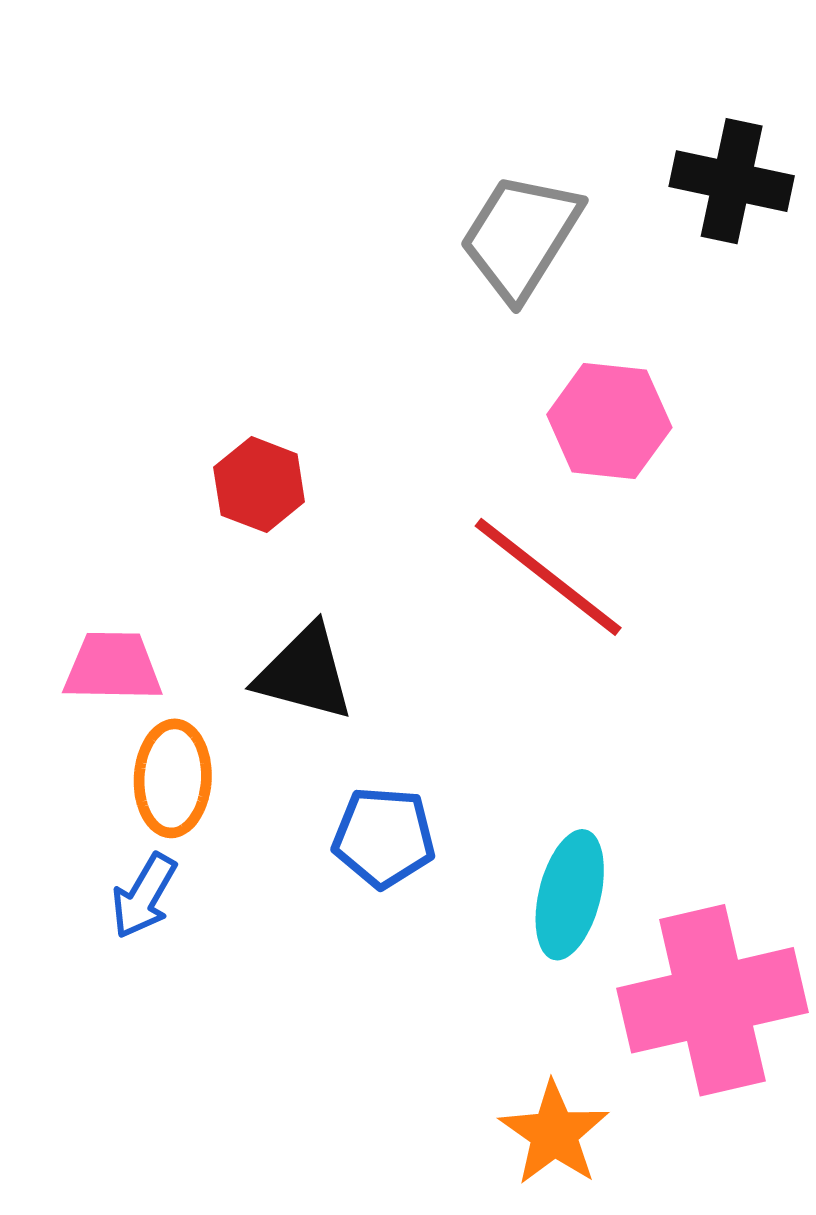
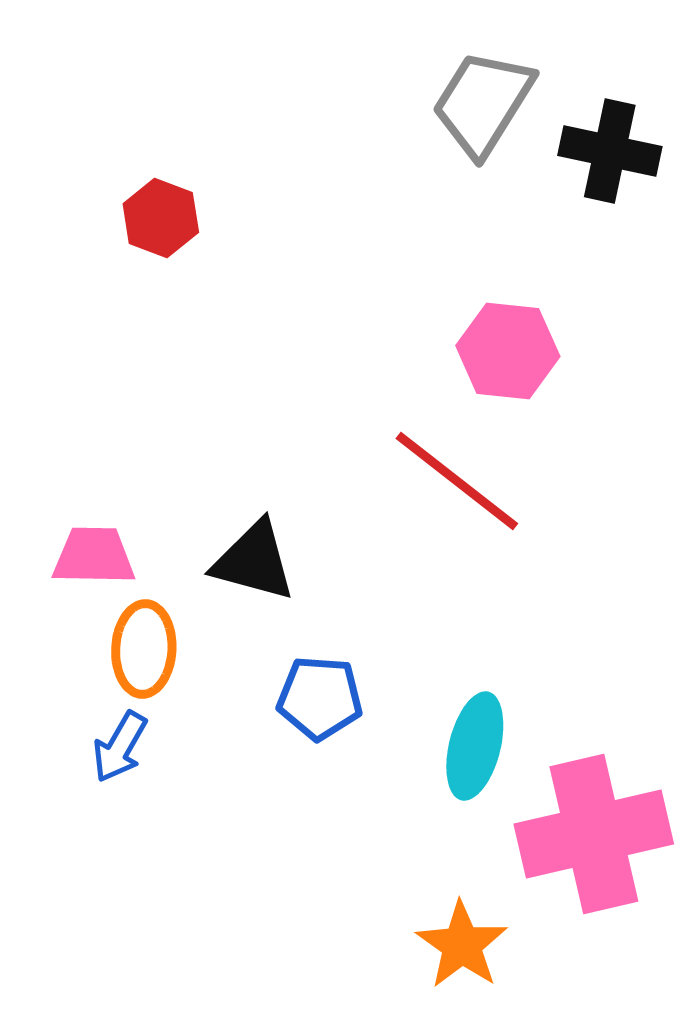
gray trapezoid: (521, 236) -> (483, 103), moved
red hexagon: (259, 485) -> (161, 218), moved

